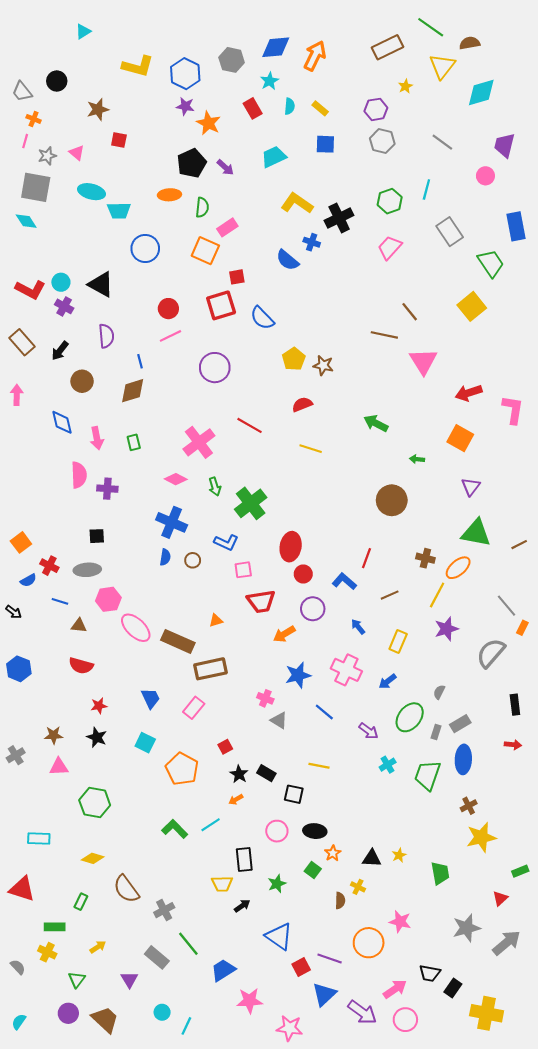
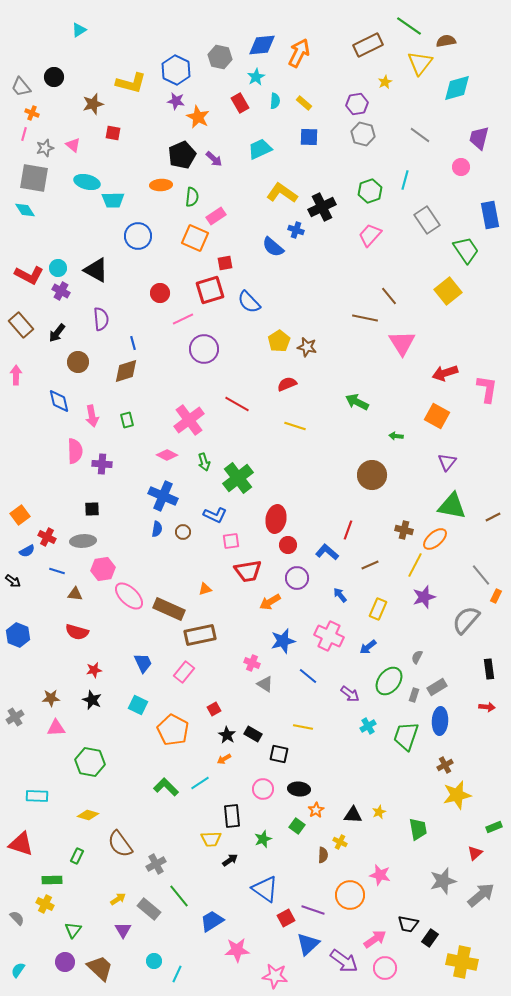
yellow L-shape: (138, 66) -> (131, 83), moved
pink line: (171, 336) -> (183, 319), moved
yellow arrow: (98, 947) -> (118, 899), moved

